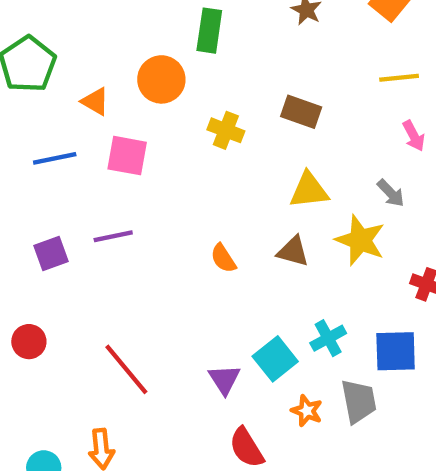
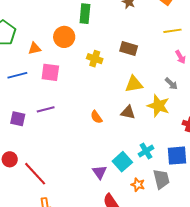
orange triangle: (95, 101) -> (35, 48), turned -40
purple square: (51, 253) -> (18, 119), turned 35
red line: (126, 369) -> (35, 174), moved

